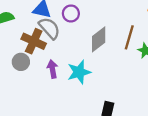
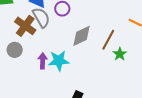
gray circle: (21, 62) -> (15, 50), moved
purple arrow: (52, 69) -> (43, 61), moved

